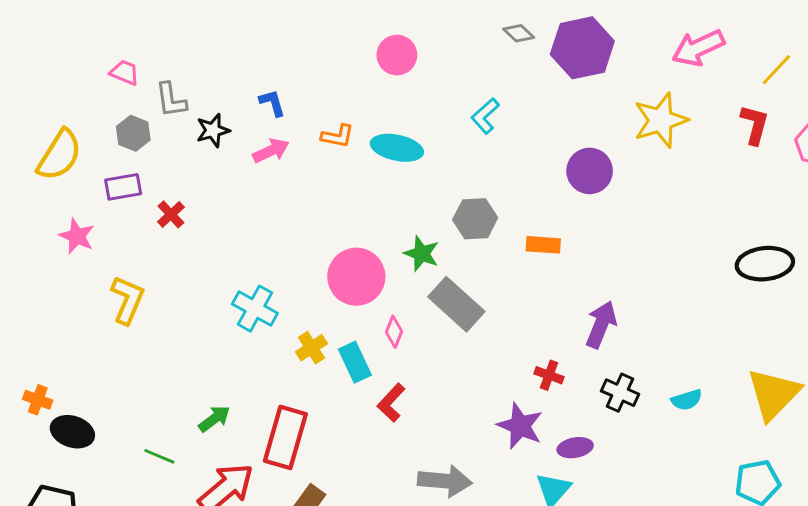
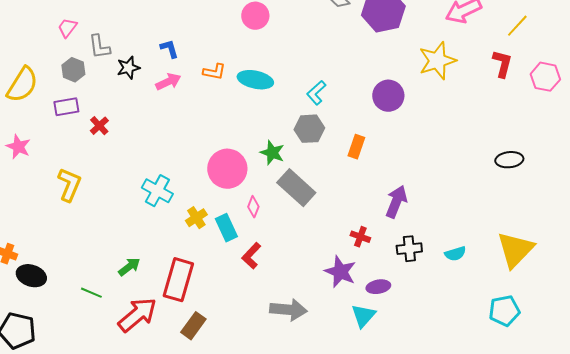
pink trapezoid: (125, 72) -> (67, 28), turned -75
cyan L-shape: (485, 116) -> (316, 93), moved
pink star: (77, 236) -> (18, 147), moved
orange rectangle: (543, 245) -> (356, 147), turned -75
black ellipse: (765, 264) -> (509, 160), size x0.7
black cross: (620, 393) -> (409, 249), turned -30

